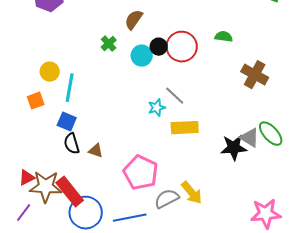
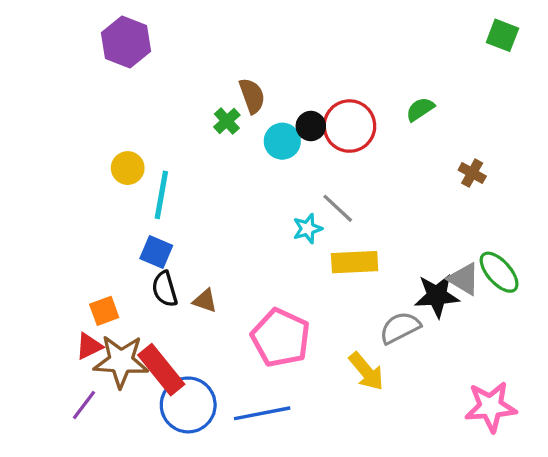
brown semicircle: (134, 20) -> (252, 96), moved, turned 125
green semicircle: (224, 37) -> (420, 109), turned -42
brown cross: (255, 75) -> (472, 173), size x0.6
orange square: (36, 101) -> (104, 311), moved
gray semicircle: (167, 199) -> (400, 328), moved

